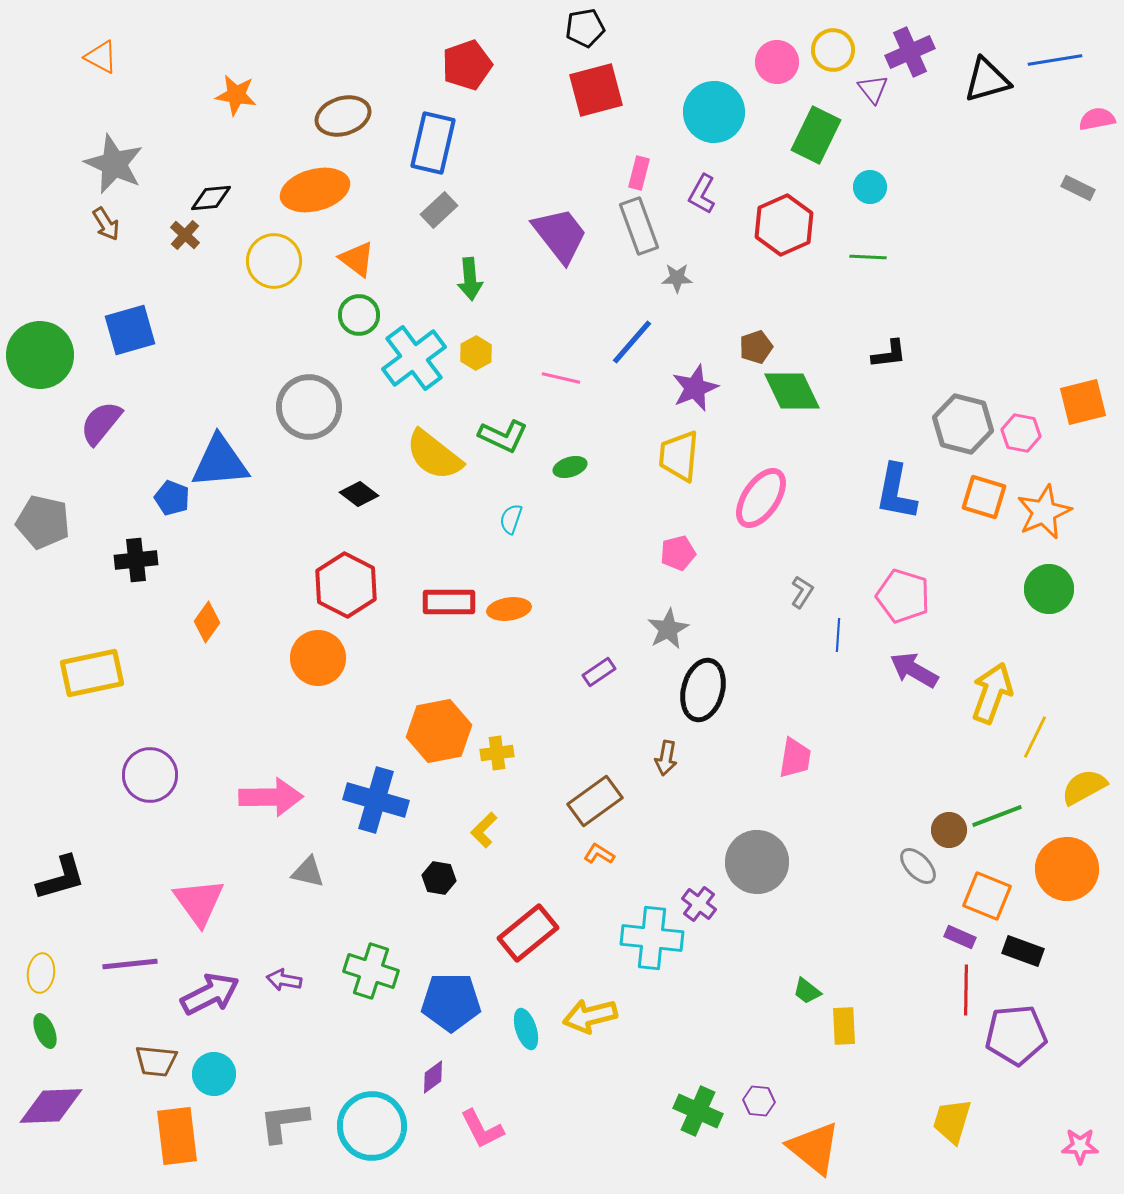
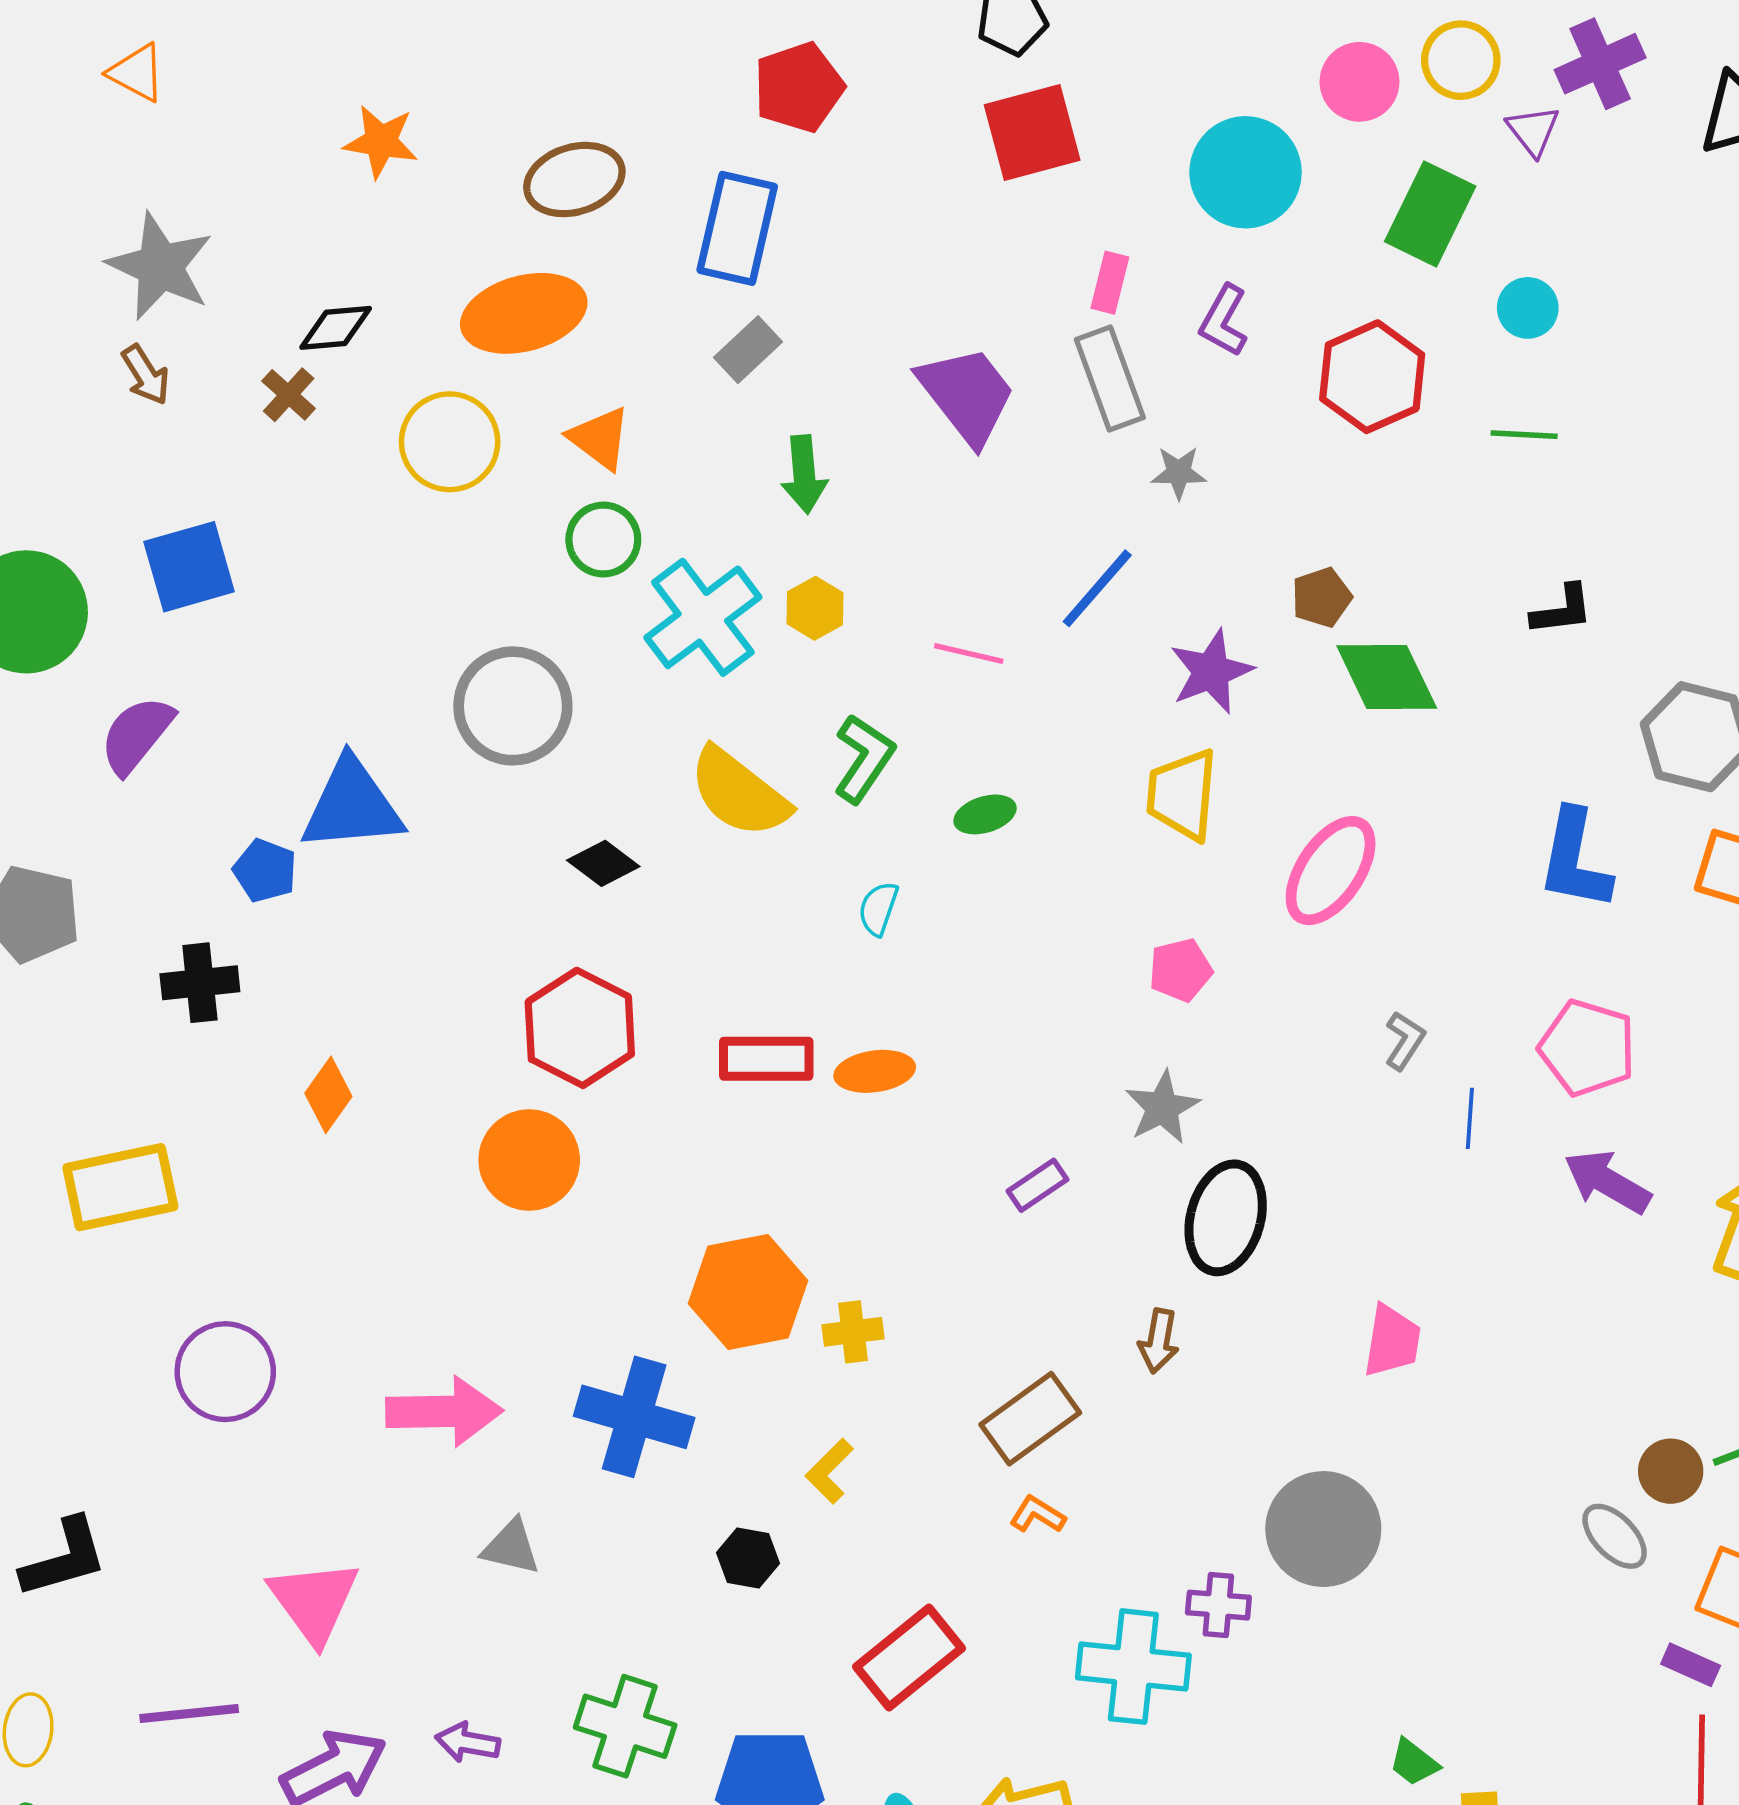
green L-shape: (503, 436) -> (864, 758), turned -81
purple cross: (699, 904) -> (1218, 1605), turned -32

